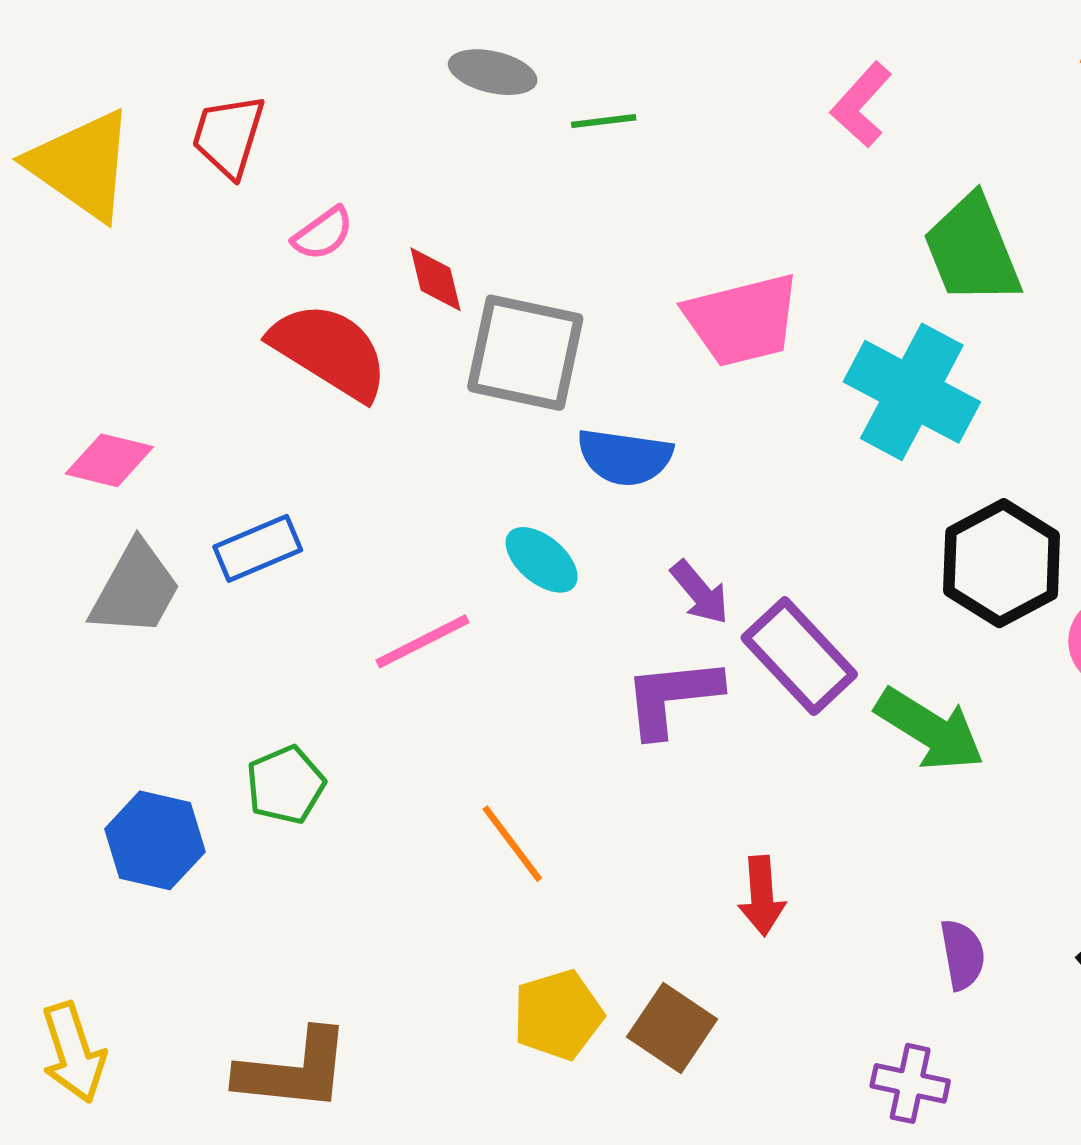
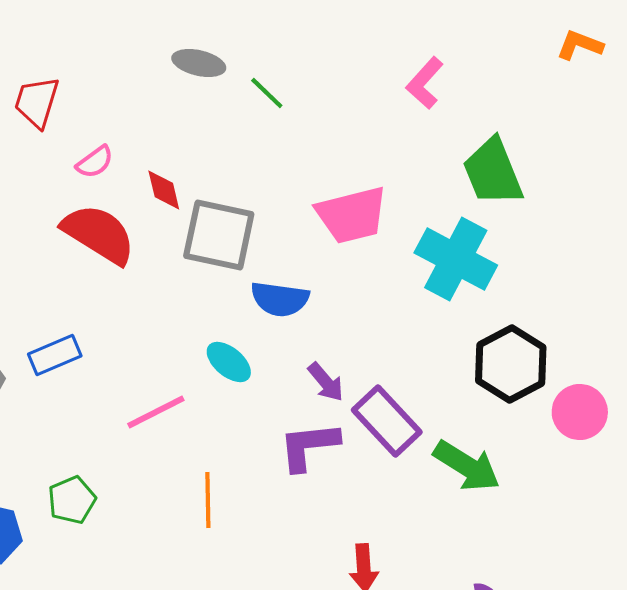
green line: (604, 121) -> (267, 93), turned 51
orange line: (512, 844) -> (208, 500), moved, turned 36

